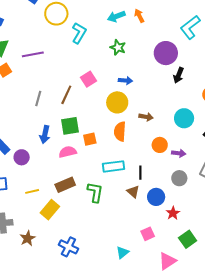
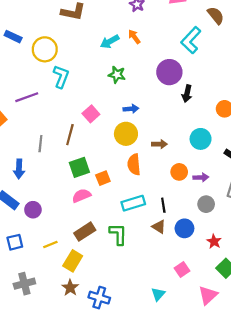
cyan L-shape: (79, 33) -> (61, 77), moved
blue arrow: (45, 135) -> (19, 169), moved
red star: (173, 213) -> (214, 241), moved
brown star: (28, 238) -> (70, 288), moved

